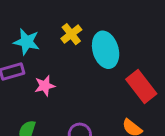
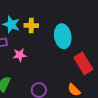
yellow cross: (71, 34) -> (31, 26), moved, turned 32

